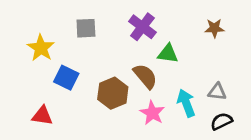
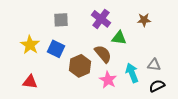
brown star: (214, 28) -> (144, 20), moved
yellow star: (41, 48) -> (30, 45), moved
blue square: (66, 78) -> (56, 49), moved

